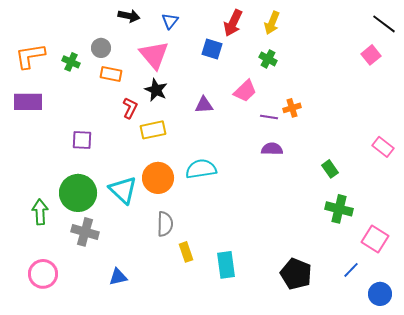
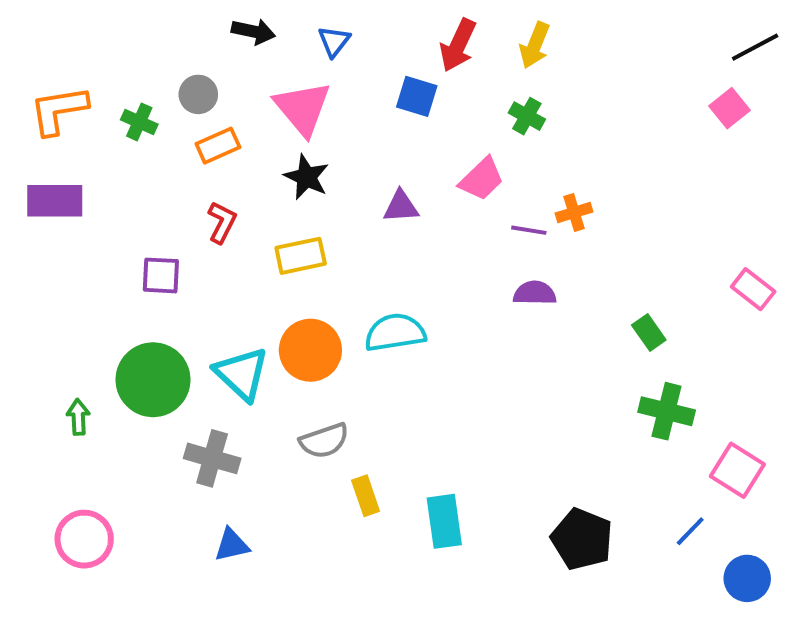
black line: (384, 24) -> (755, 47), turned -65
orange rectangle: (111, 74) -> (218, 146), turned -35
red L-shape: (130, 108) -> (222, 222), moved
green arrow: (40, 212) -> (78, 417), size x0.7
gray semicircle: (165, 224) -> (324, 441), turned 70
gray cross: (85, 232) -> (212, 458), moved

